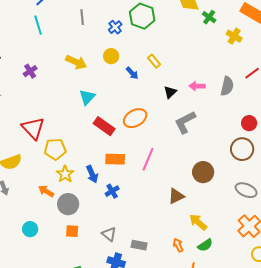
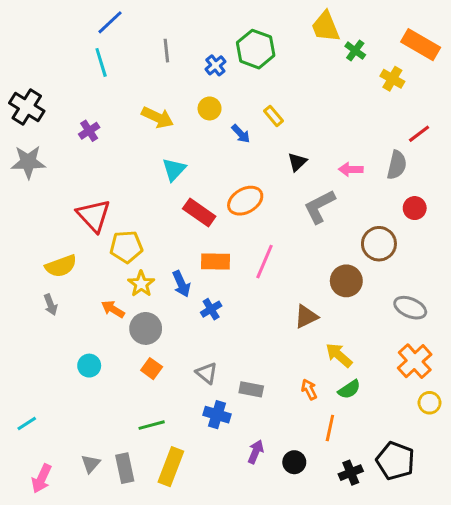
pink arrow: (197, 86) -> (351, 169), moved
gray semicircle: (227, 86) -> (397, 165), moved
brown circle: (242, 149) -> (379, 244), moved
orange square: (72, 231) -> (152, 369), turned 32

